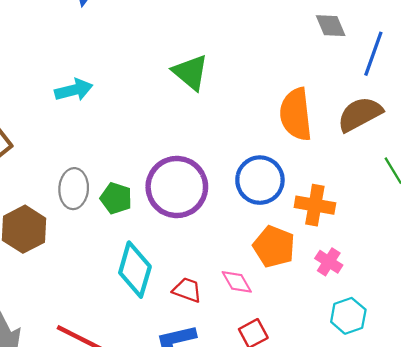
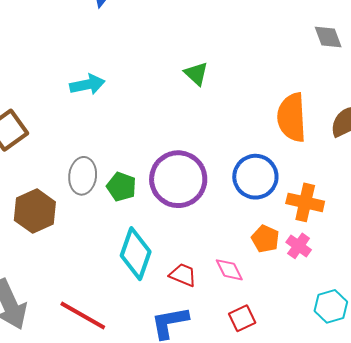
green triangle: (190, 72) -> (196, 74), size x0.7
orange pentagon: (274, 247) -> (265, 239), size x0.7
pink cross: (329, 262) -> (299, 246), moved

